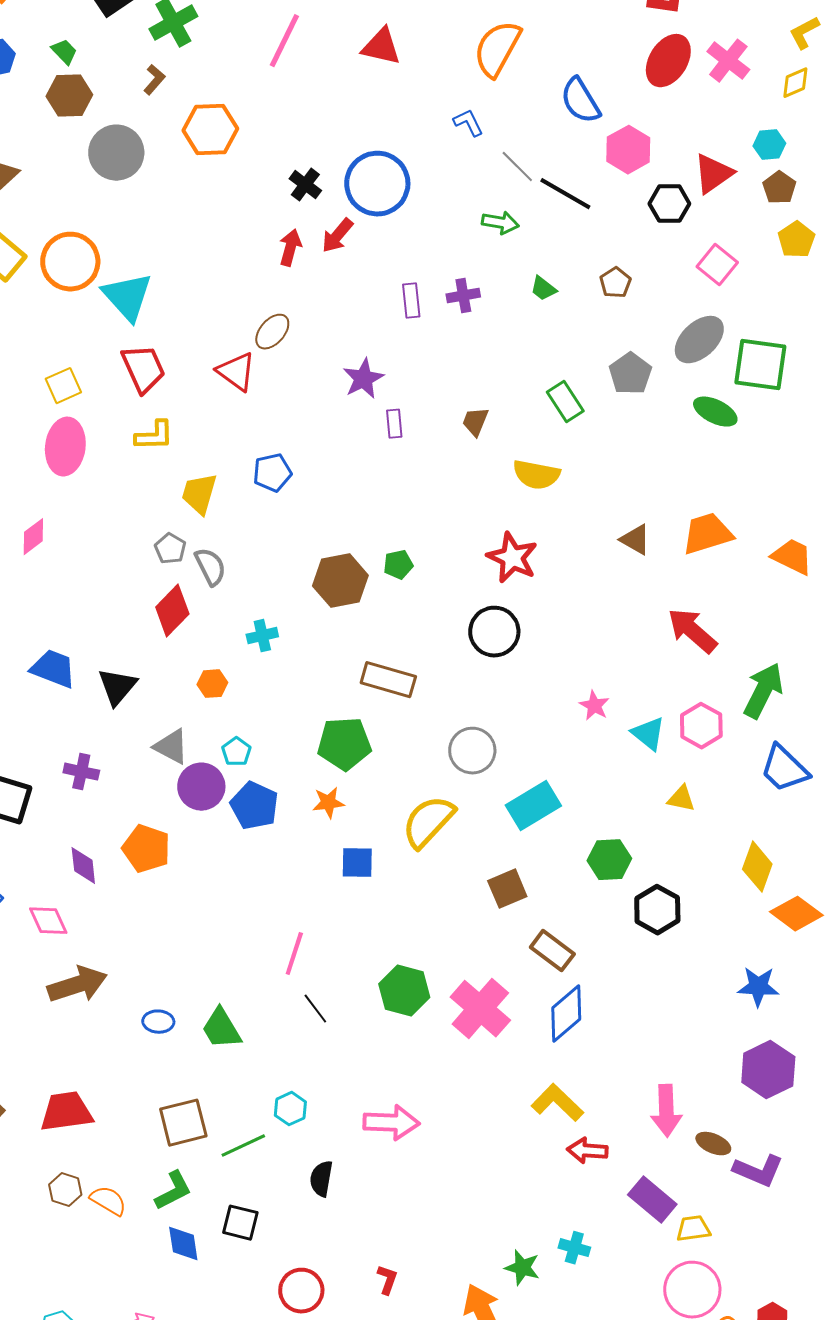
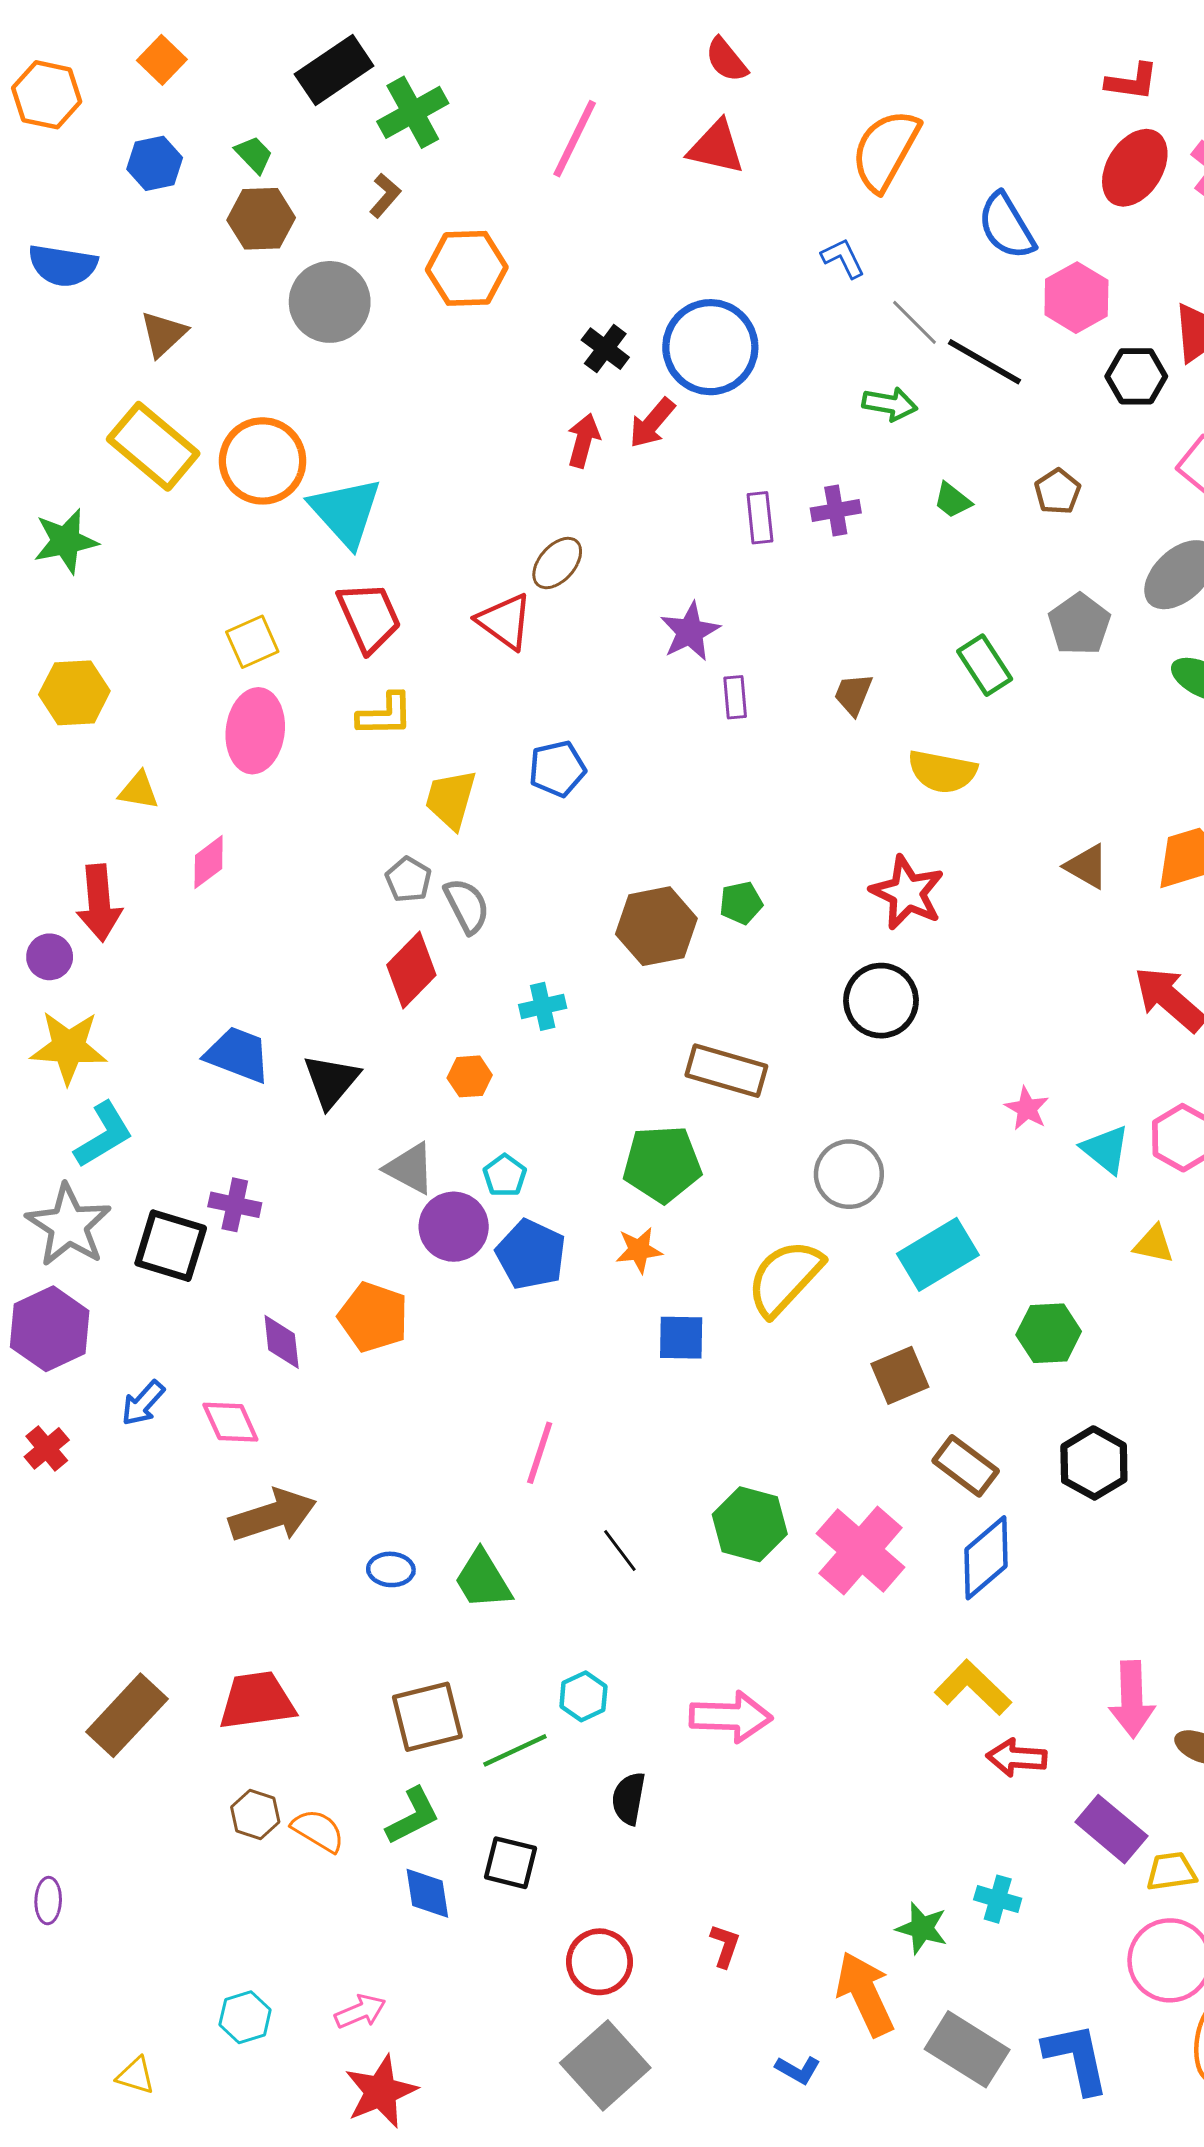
purple cross: (81, 772) -> (235, 1205), moved
black hexagon: (657, 910) -> (1094, 1463), moved
pink line: (294, 954) -> (540, 1453), moved

